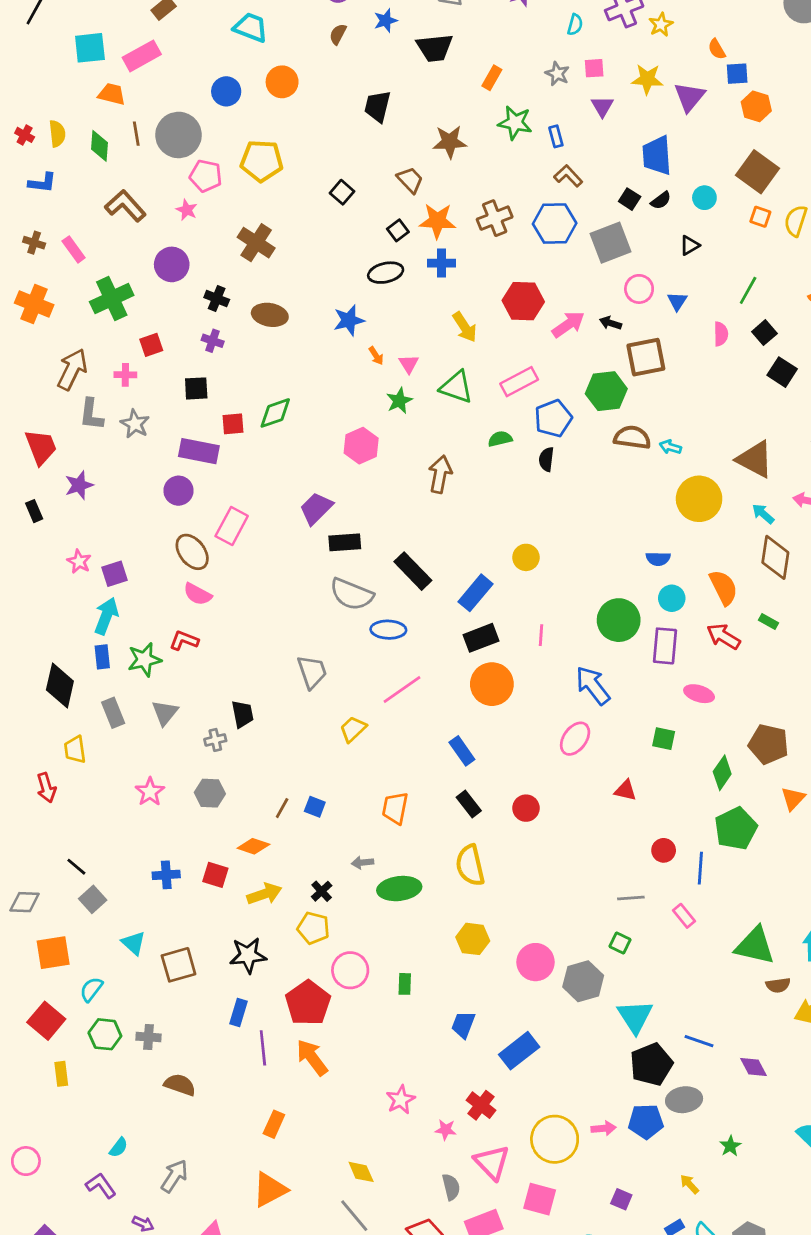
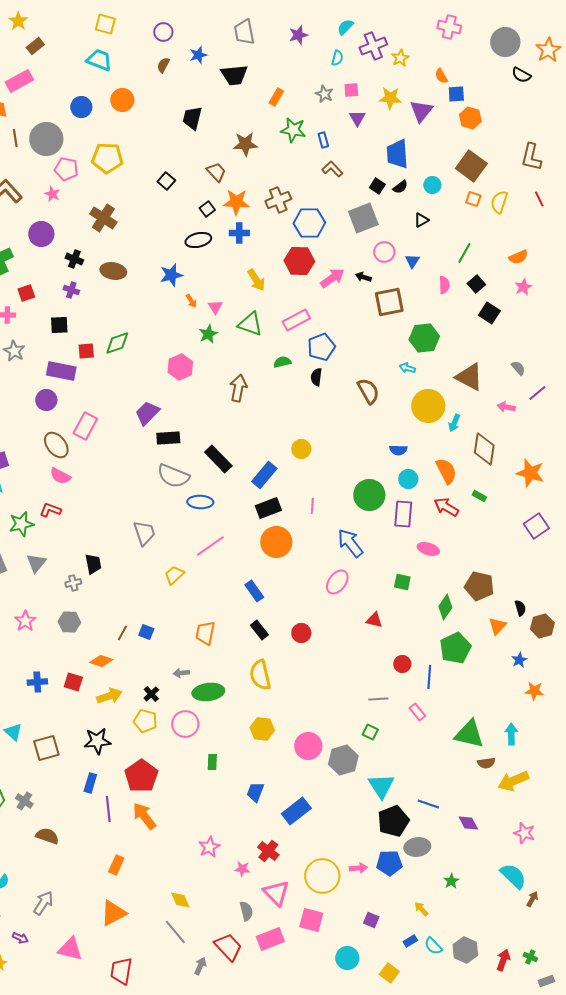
blue hexagon: (555, 224) -> (309, 223), moved
green hexagon: (606, 391) -> (424, 338), moved
brown semicircle: (632, 437) -> (368, 391), moved, turned 52
cyan arrow: (763, 514) -> (454, 423), moved, turned -108
pink circle: (350, 970) -> (185, 724), moved
gray cross: (149, 1037) -> (24, 801), turned 30

